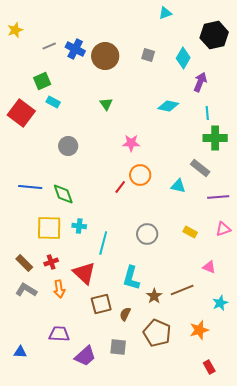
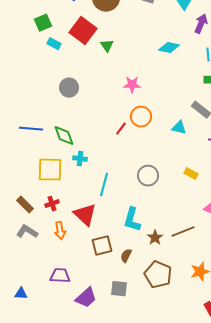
red square: (21, 113) -> (83, 31), moved
cyan cross: (79, 226) -> (80, 159), moved

